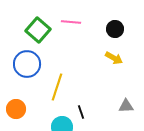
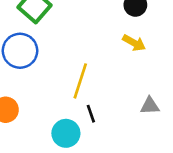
yellow line: (57, 87) -> (80, 81), moved

